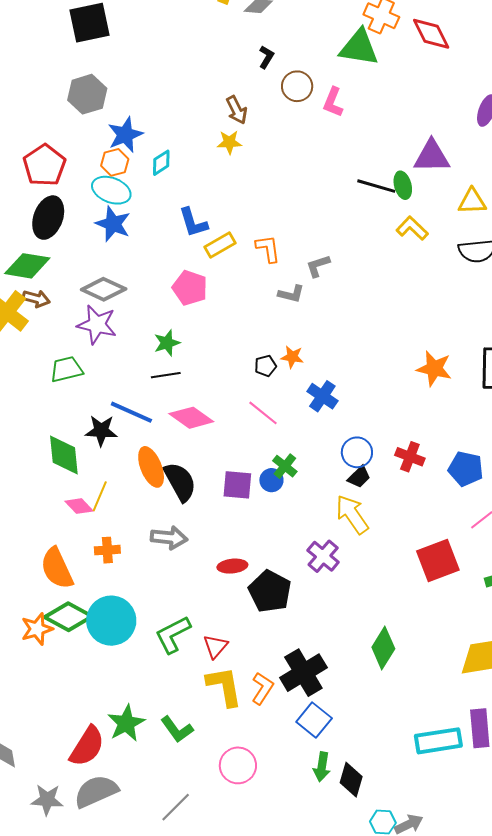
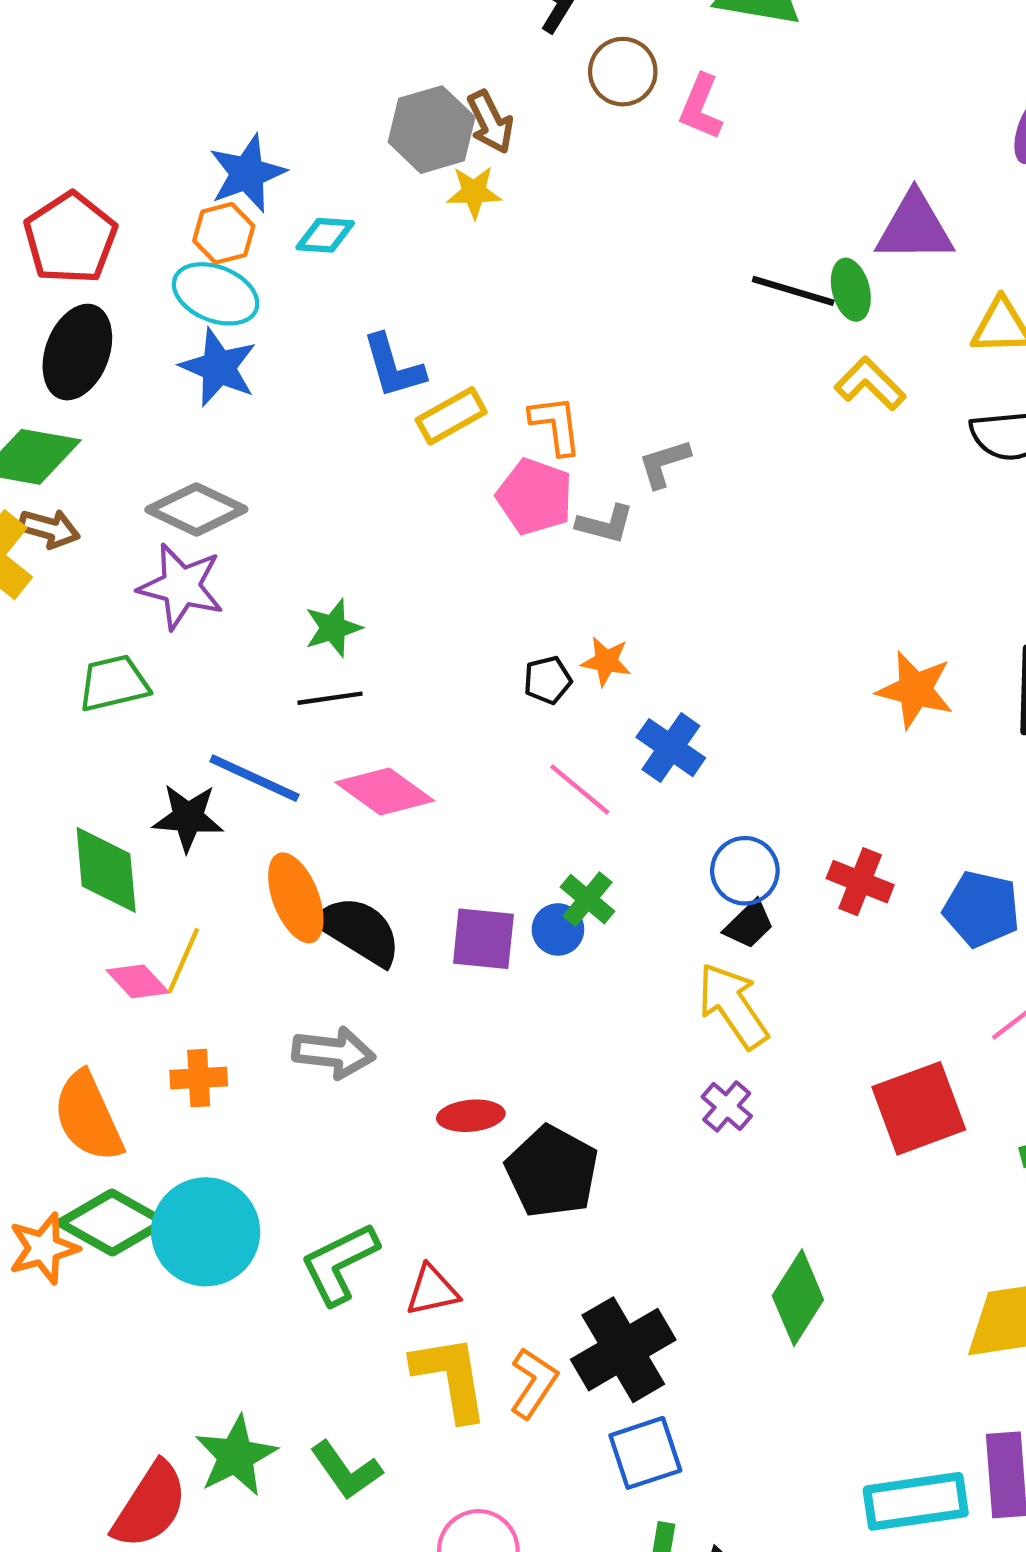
gray hexagon: (87, 94) -> (432, 130), moved
cyan diamond: (161, 163) -> (325, 235), turned 36
pink pentagon: (190, 288) -> (535, 497), moved
pink line: (263, 413) -> (580, 789), moved
black semicircle: (180, 482) -> (359, 931), turned -30
purple cross: (323, 556) -> (727, 1106), moved, size x0.7
red triangle: (215, 646) -> (432, 1290), turned 36
blue square: (314, 720) -> (645, 1453), turned 32

